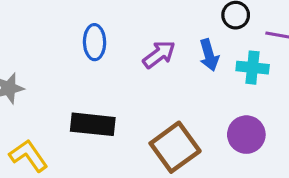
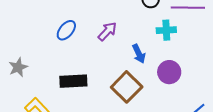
blue ellipse: (95, 42) -> (66, 30), turned 50
blue arrow: (209, 55) -> (139, 54), moved

